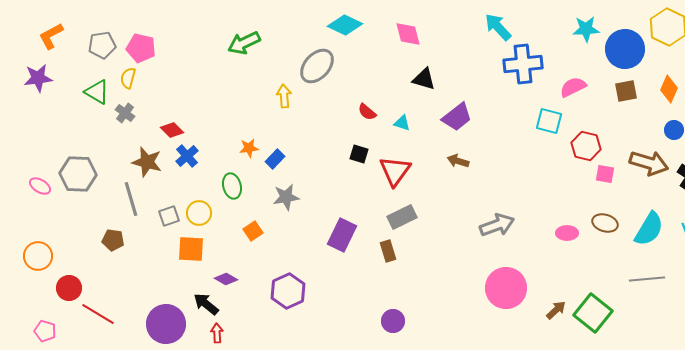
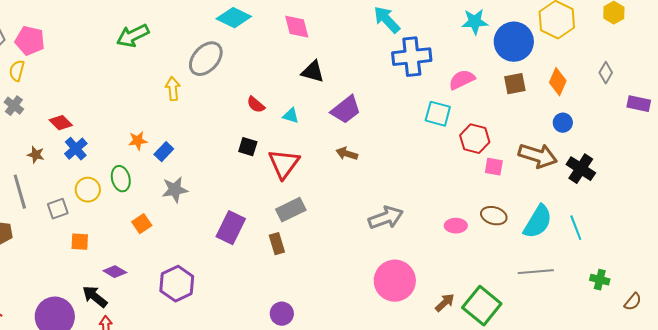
brown star: (147, 162) -> (36, 155), size x0.6
yellow circle: (199, 213) -> (88, 190), moved
orange square: (191, 249) -> (80, 242), size x0.7

